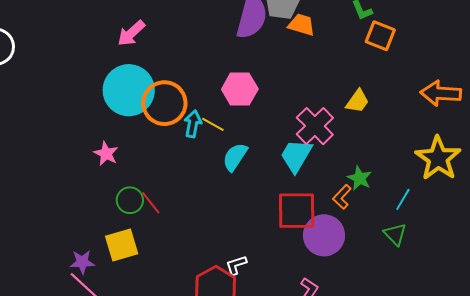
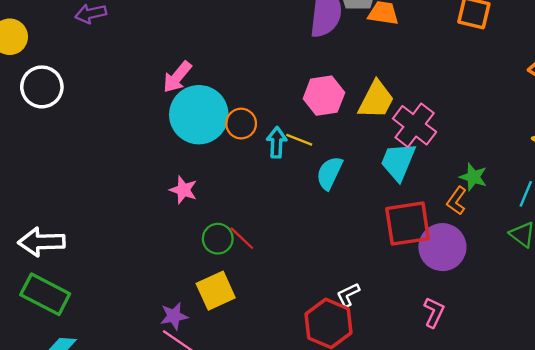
pink arrow: (131, 33) -> (177, 77), moved
yellow trapezoid: (358, 101) -> (376, 100), moved, size x1.4
orange circle: (164, 103) -> (241, 124), size x0.6

